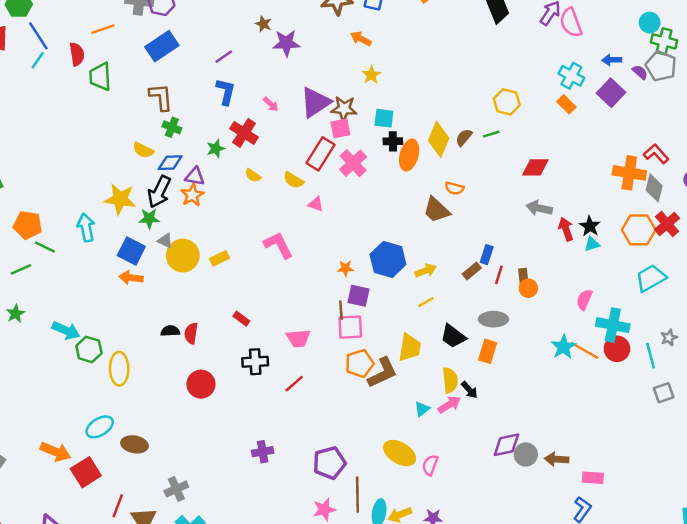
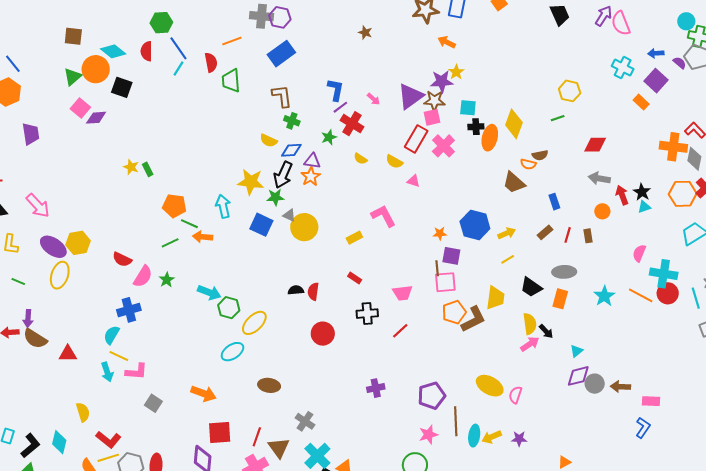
purple star: (286, 43) -> (442, 81), moved
purple line: (224, 57) -> (340, 107), moved
orange rectangle: (566, 104) -> (641, 102), moved
brown semicircle: (464, 137) -> (540, 155), moved, turned -140
blue rectangle: (487, 255) -> (554, 202), moved, turned -35
yellow rectangle: (219, 258) -> (354, 238), moved
orange arrow: (131, 278) -> (203, 237), moved
orange circle: (528, 288) -> (602, 211), moved
cyan star: (563, 347) -> (604, 296), moved
yellow ellipse: (119, 369) -> (254, 323), turned 48
cyan triangle: (422, 409) -> (576, 351), moved
cyan ellipse: (100, 427) -> (232, 352), moved
red square: (86, 472) -> (220, 432), moved, turned 30
gray cross: (176, 489) -> (305, 421), turned -30

